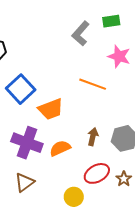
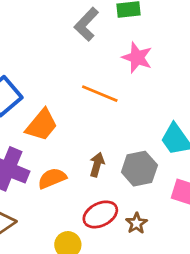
orange trapezoid: (51, 109) -> (42, 125), turned -32

